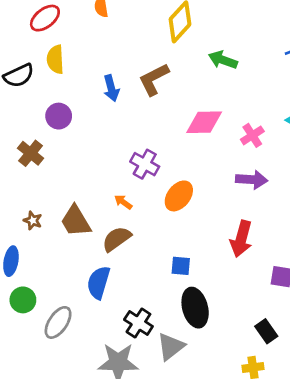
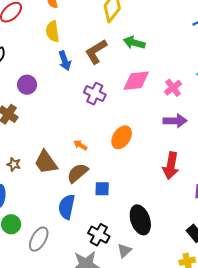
yellow semicircle: (55, 59) -> (53, 31), moved
green arrow: (223, 60) -> (134, 43), moved
purple cross: (145, 164) -> (95, 94), moved
blue square: (181, 266) -> (102, 189), moved
gray triangle: (171, 347) -> (124, 250), size x0.7

